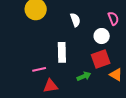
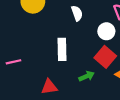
red square: (101, 59) -> (105, 57), turned -30
pink line: (39, 69) -> (13, 62), moved

